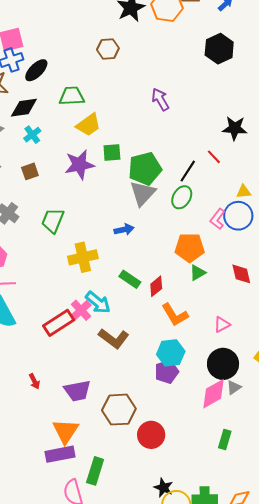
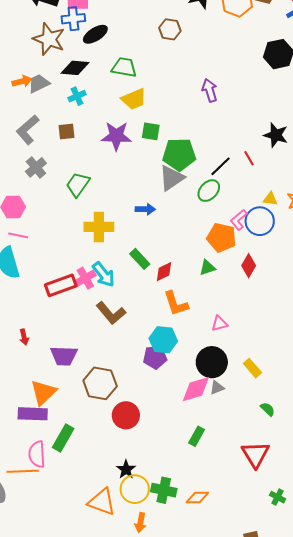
orange pentagon: (190, 248) -> (221, 238), moved
red diamond: (241, 274) -> (249, 266), moved, turned 30

